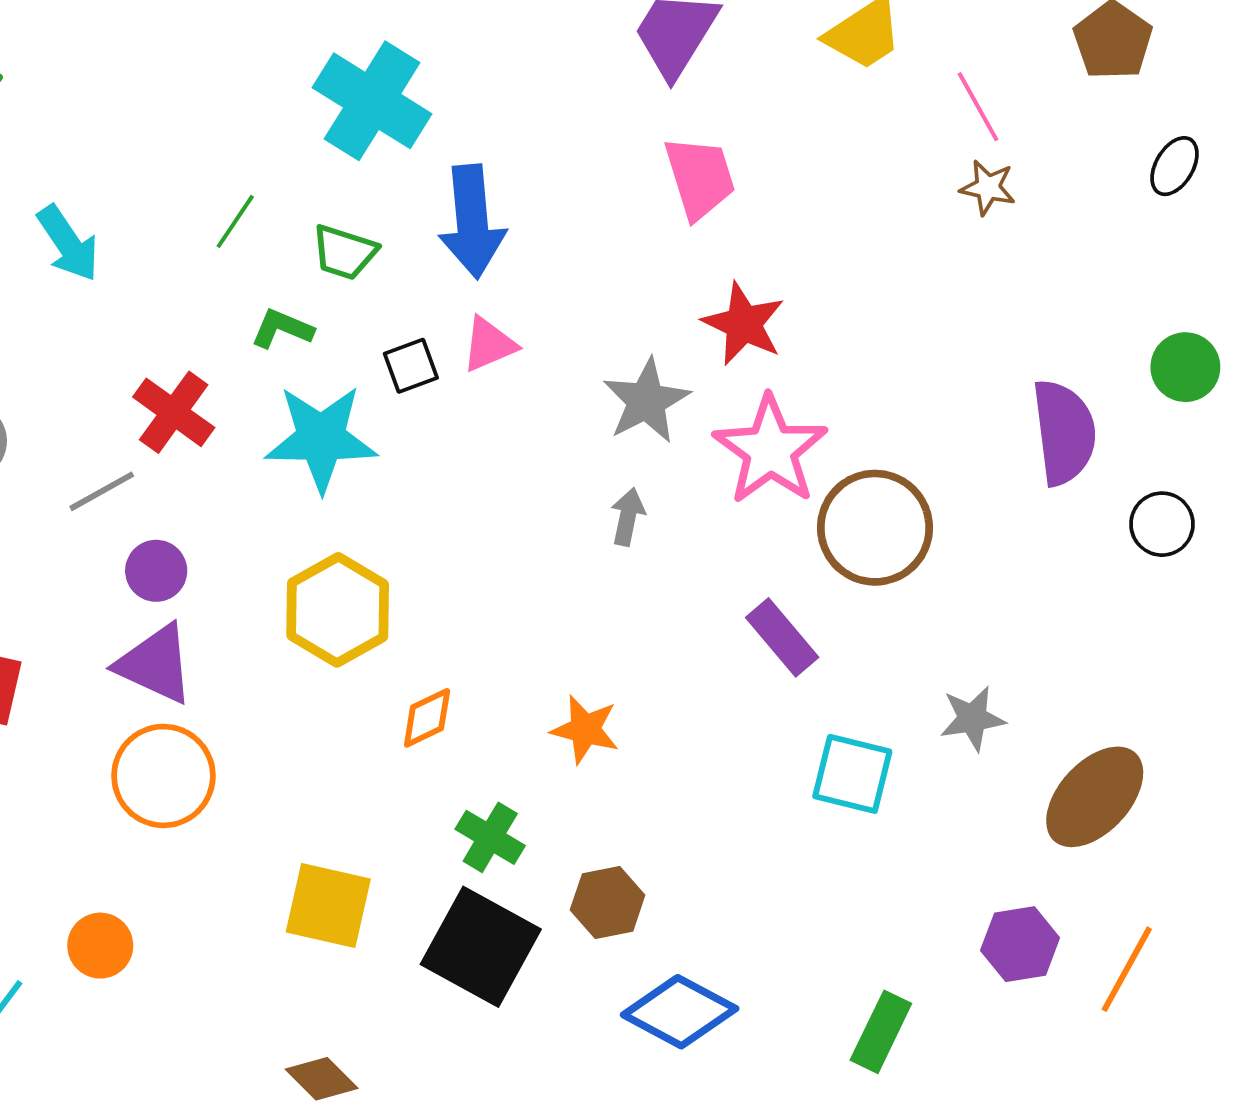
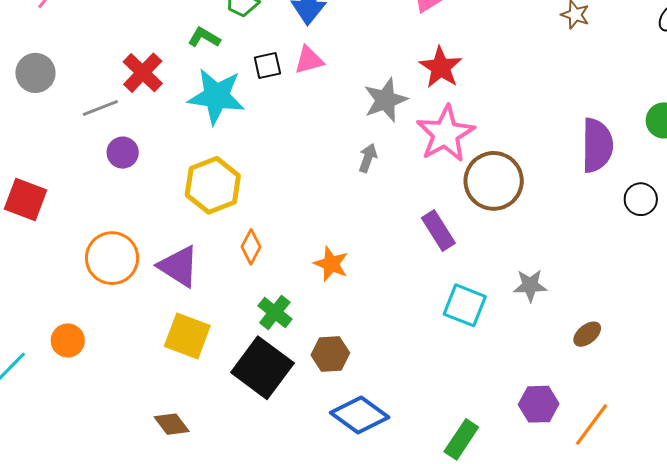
purple triangle: (155, 664) -> (179, 266), moved
orange diamond: (427, 718) -> (251, 247), turned -44
brown ellipse: (1095, 797) -> (587, 334), size x0.5

